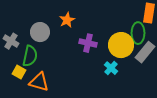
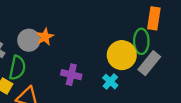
orange star: (67, 20) -> (45, 37), moved
purple cross: (88, 43) -> (71, 75), moved

